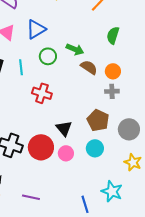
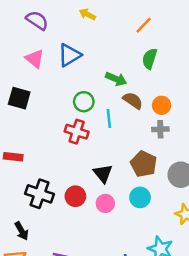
green semicircle: (113, 35) -> (150, 59), moved
green circle: (48, 56) -> (84, 102), moved
cyan line: (21, 67) -> (109, 118), moved
red circle: (41, 147) -> (75, 196), size x0.7

